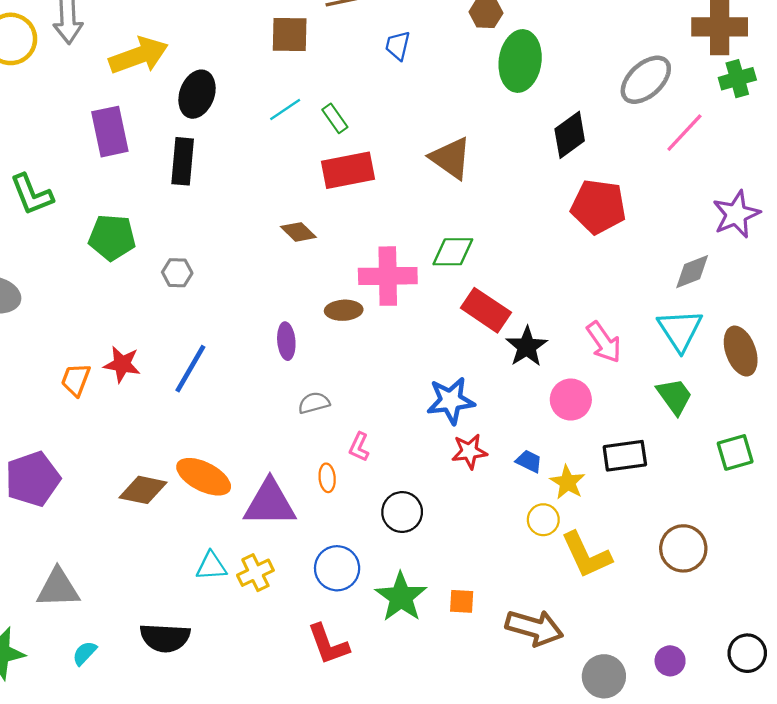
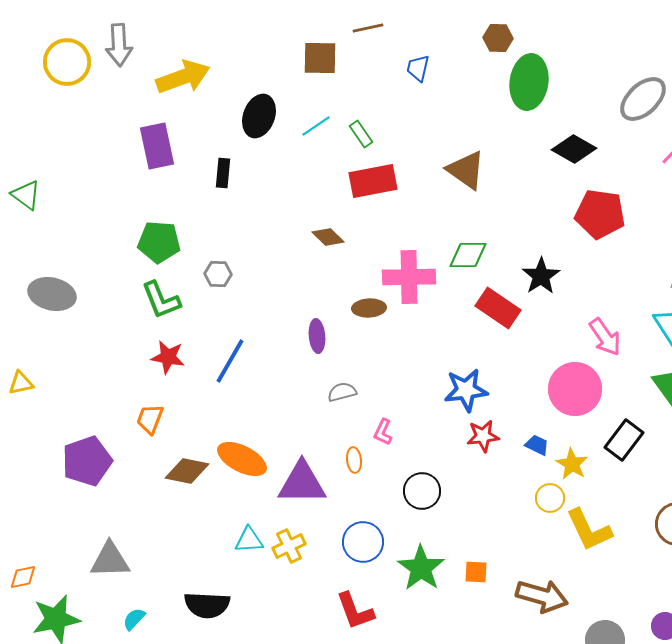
black ellipse: (197, 94) -> (259, 116), moved
black diamond: (570, 135) -> (574, 149), turned 66
black rectangle: (183, 161) -> (223, 173), size x0.7
green L-shape: (32, 194) -> (161, 300), moved
black star: (527, 347) -> (541, 276), moved
orange trapezoid: (76, 380) -> (150, 419), moved
pink circle: (571, 400) -> (575, 389), size x1.4
black rectangle: (625, 456) -> (624, 440), turned -45

